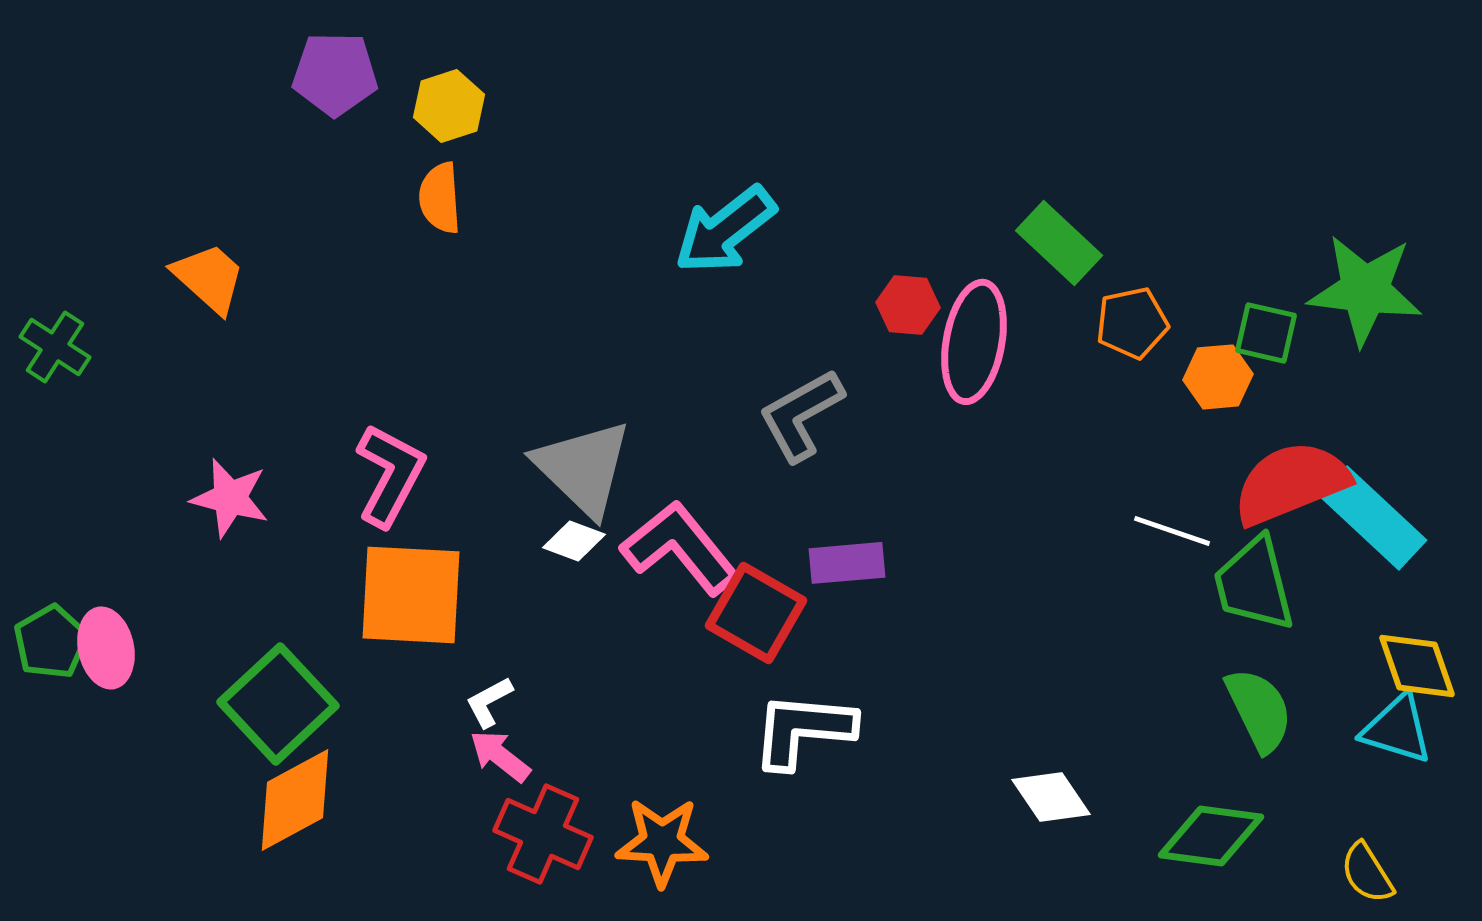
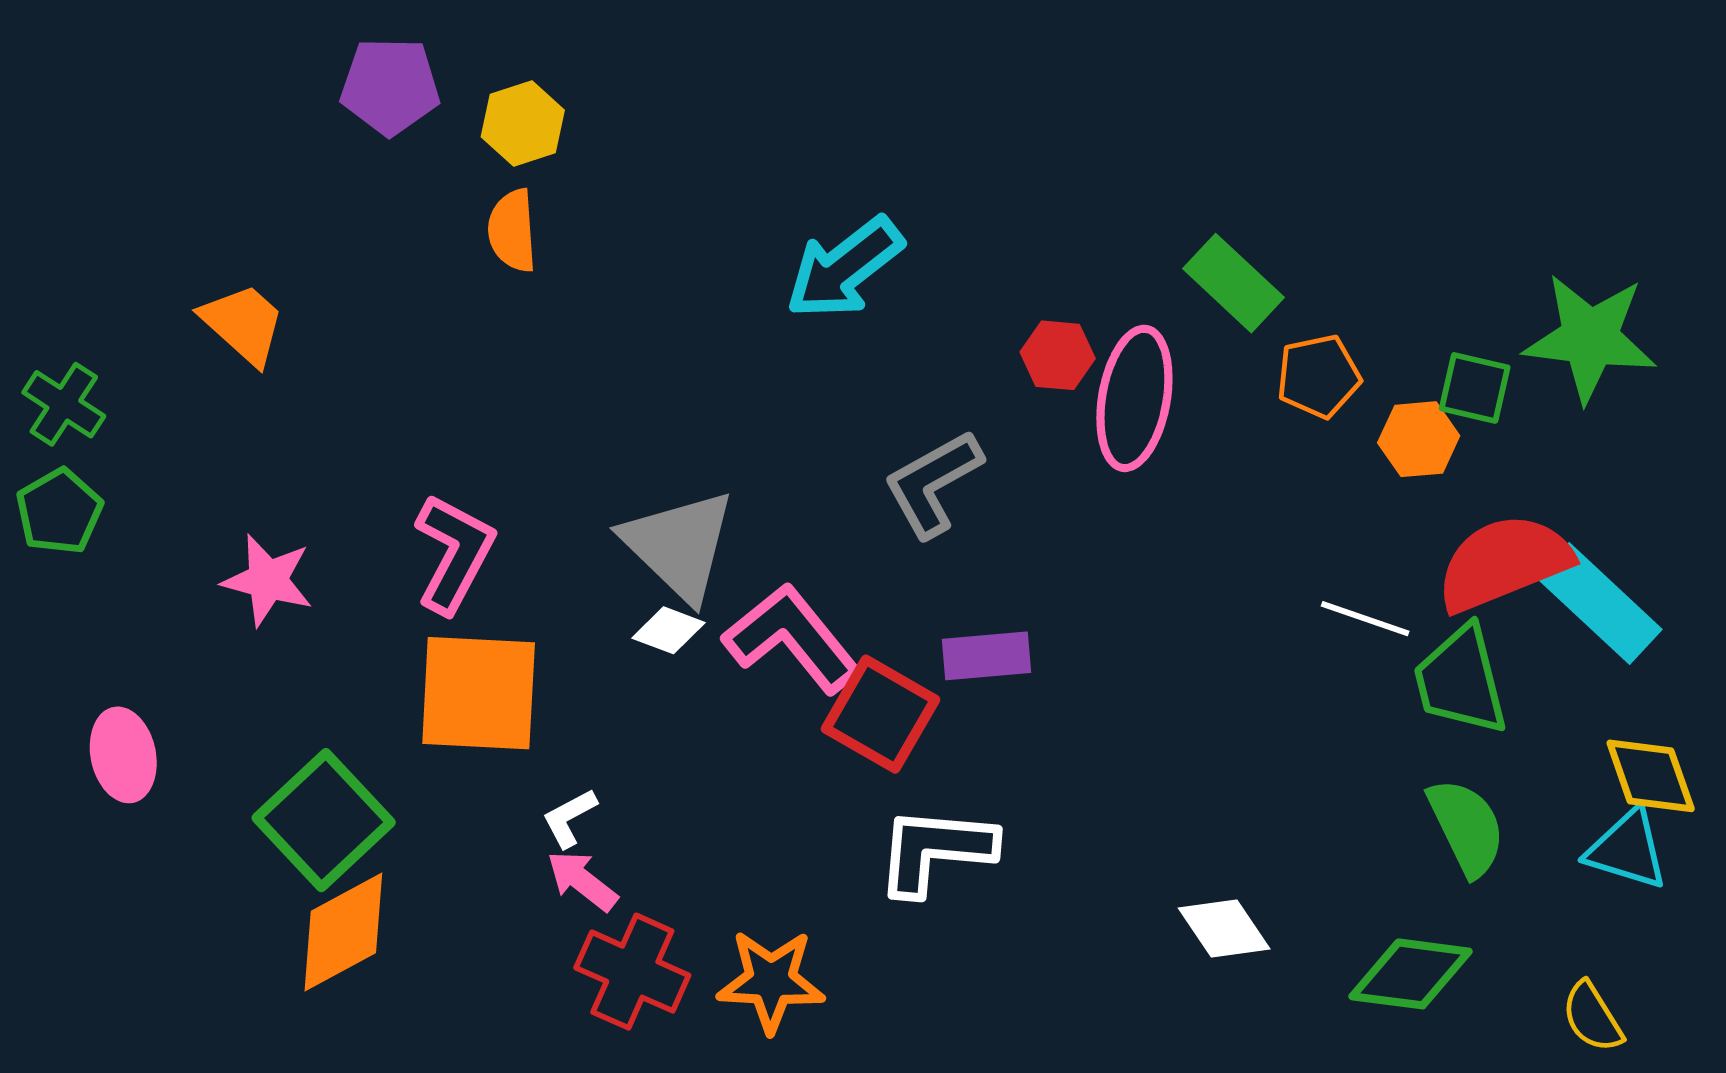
green pentagon: (51, 642) -> (59, 511), moved

